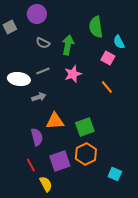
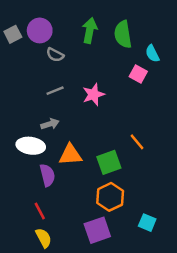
purple circle: (37, 14) -> (40, 30), moved
green arrow: (68, 45) -> (90, 30), moved
white ellipse: (19, 79) -> (31, 146), moved
orange line: (107, 87) -> (137, 142), moved
purple square: (60, 161) -> (97, 230), moved
yellow semicircle: (46, 184) -> (44, 238), moved

